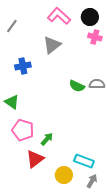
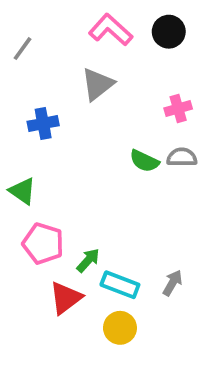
pink cross: (95, 37) -> (178, 109), moved, turned -32
cyan rectangle: (84, 161) -> (120, 285), moved
gray arrow: (92, 181) -> (172, 283), moved

